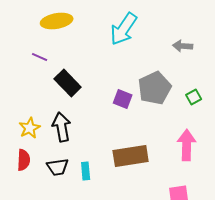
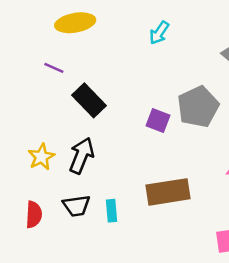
cyan arrow: (124, 29) -> (159, 33), size x0.6
black arrow: (62, 127) -> (81, 156), turned 32
red semicircle: (24, 160) -> (34, 214), moved

